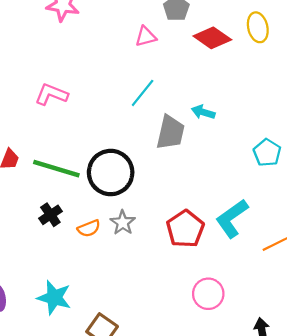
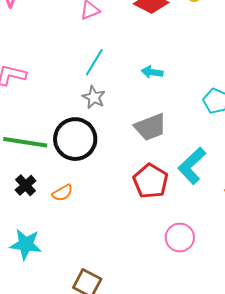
gray trapezoid: (170, 132) -> (150, 127), moved, turned 64
gray star: (123, 223) -> (94, 97), moved
cyan star: (54, 298) -> (26, 244), moved

